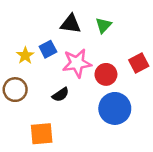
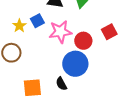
black semicircle: (61, 95) -> (61, 84), moved, turned 96
blue circle: (115, 108) -> (75, 64), moved

